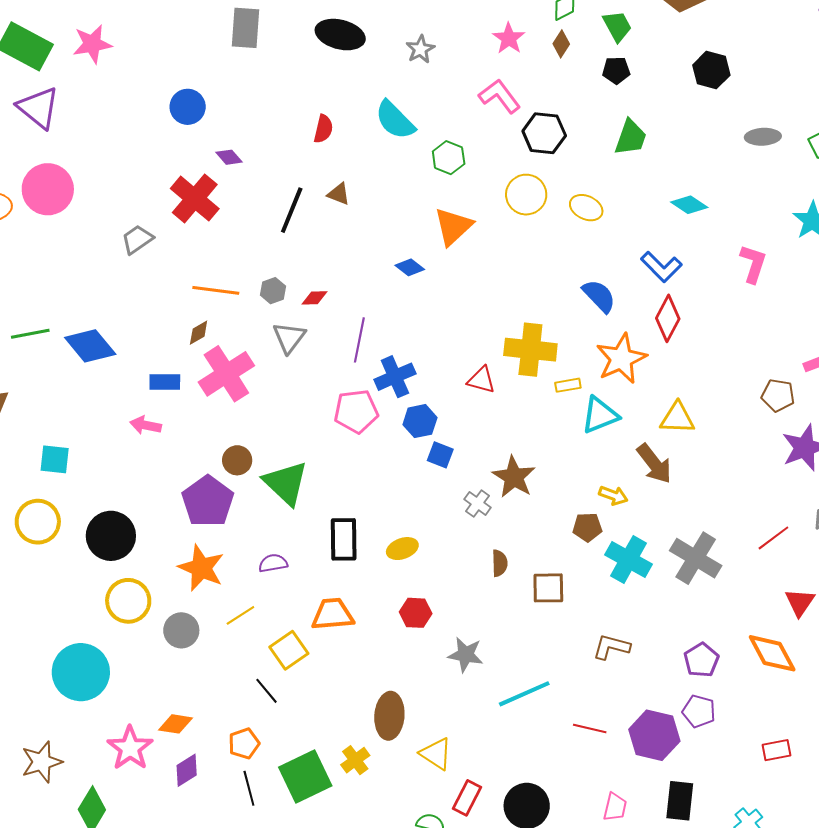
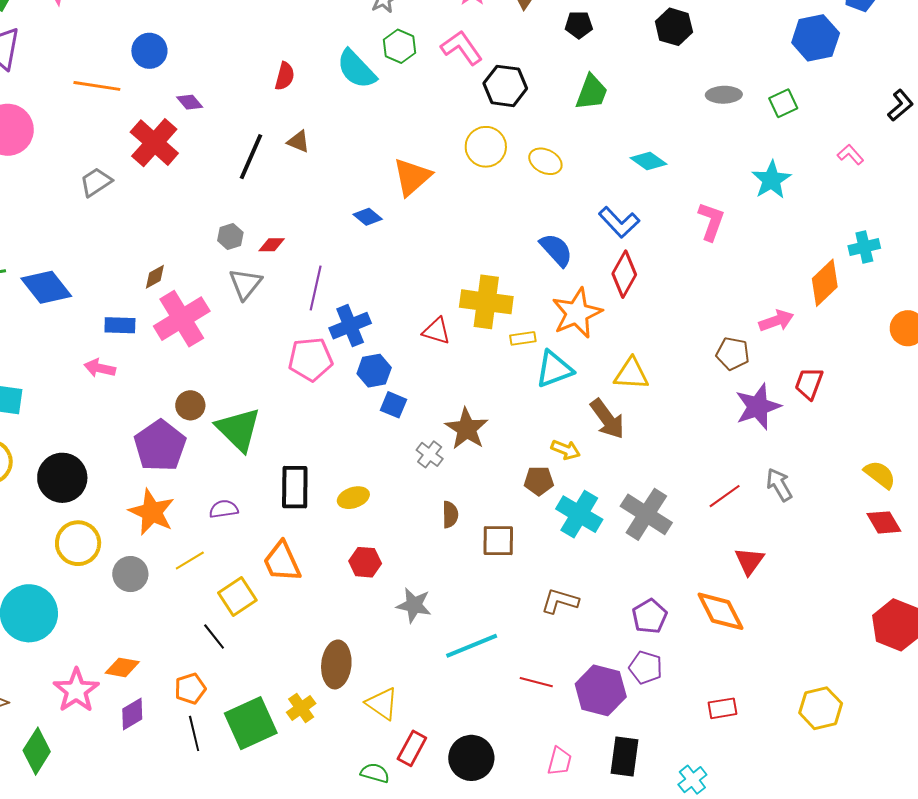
green hexagon: (449, 158) -> (399, 46), moved
orange line: (216, 290) -> (97, 86), moved
orange trapezoid: (333, 614) -> (282, 562), turned -111

